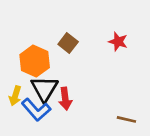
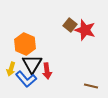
red star: (118, 42) -> (85, 30), size x1.5
brown square: (68, 43) -> (70, 25), moved

